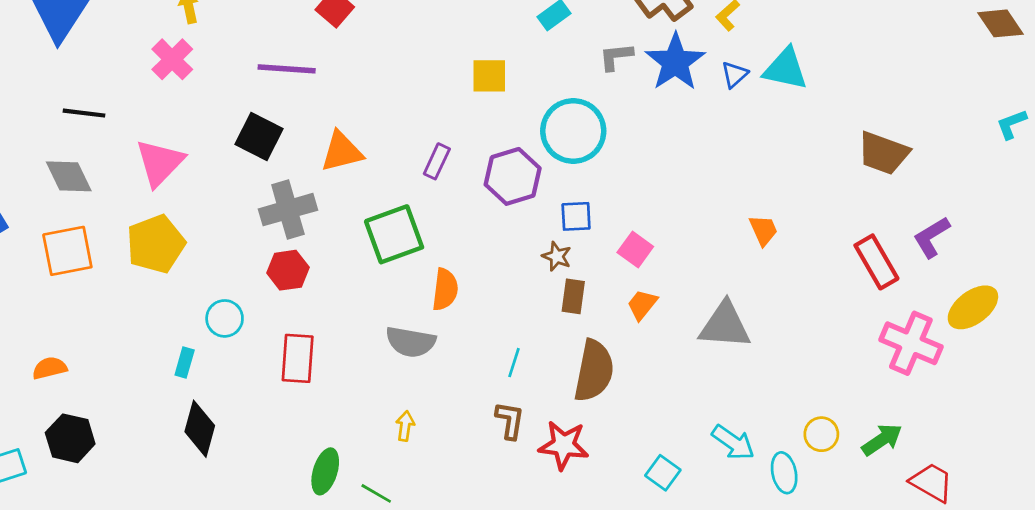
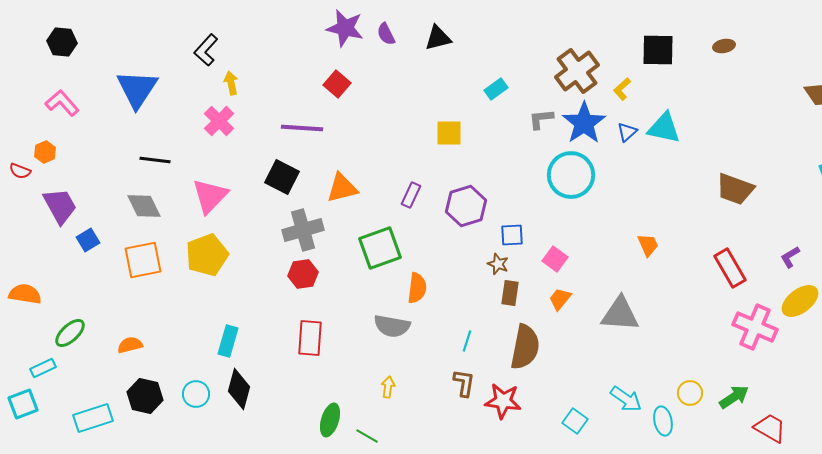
cyan circle: (573, 131) -> (571, 175), moved
purple L-shape: (932, 237) -> (790, 257), moved, size x0.7
cyan circle: (225, 318) -> (196, 394), moved
cyan rectangle: (185, 363) -> (228, 341), size x1.4

